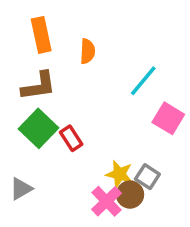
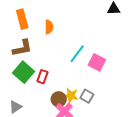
cyan line: (143, 81) -> (77, 54), moved
red rectangle: (71, 138) -> (42, 77), turned 56
brown circle: (130, 195) -> (59, 99), moved

